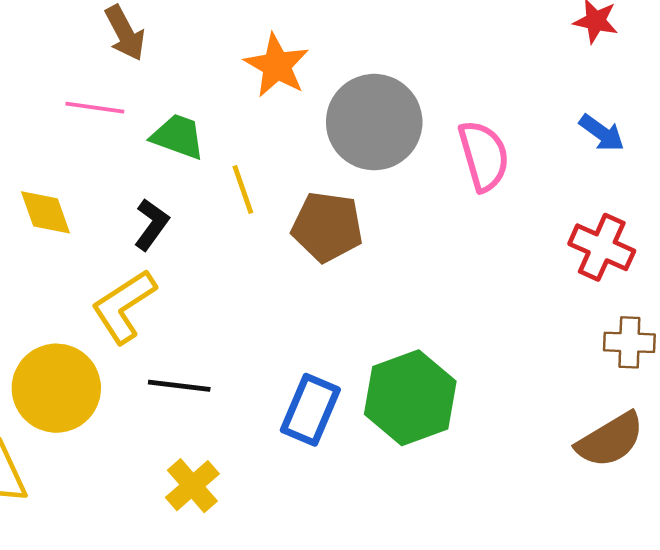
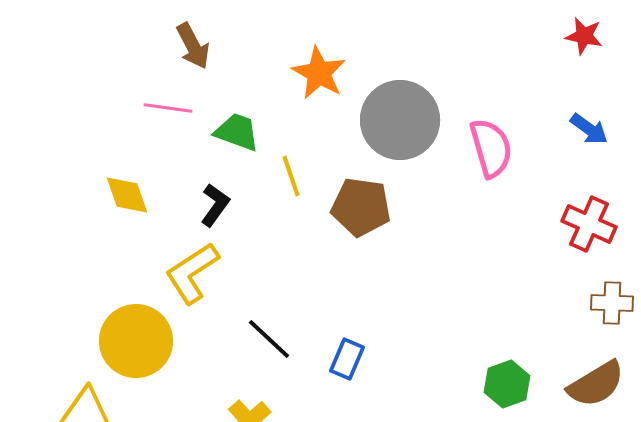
black line: (179, 386) -> (269, 339), moved, turned 36
green hexagon: (410, 398) -> (507, 384), moved, size x0.6
blue rectangle: (310, 410) -> (347, 359), size x0.7

